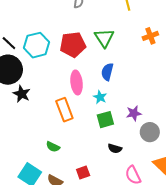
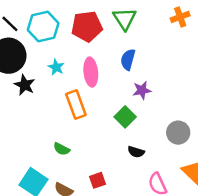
cyan star: (100, 97) -> (56, 67), moved
purple star: (134, 113) -> (142, 90), moved
green square: (105, 120) -> (125, 117), turned -30

